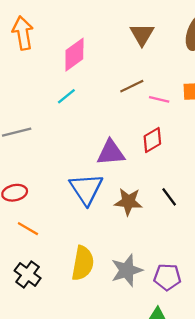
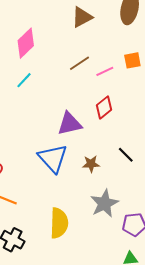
brown triangle: (142, 34) -> (82, 17), turned 40
pink line: (159, 99) -> (105, 71), turned -30
brown star: (128, 202) -> (91, 164), size x0.7
gray star: (127, 270) -> (104, 203), moved

